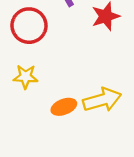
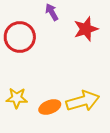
yellow star: (26, 77) -> (17, 98), moved

